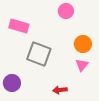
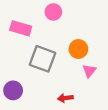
pink circle: (66, 11) -> (53, 12), moved
orange circle: (83, 44) -> (78, 49), moved

